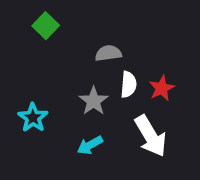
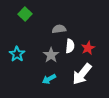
cyan star: (33, 118) -> (17, 54), moved
white arrow: (151, 136) -> (82, 74), turned 70

